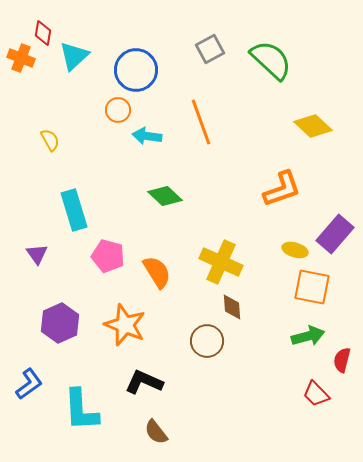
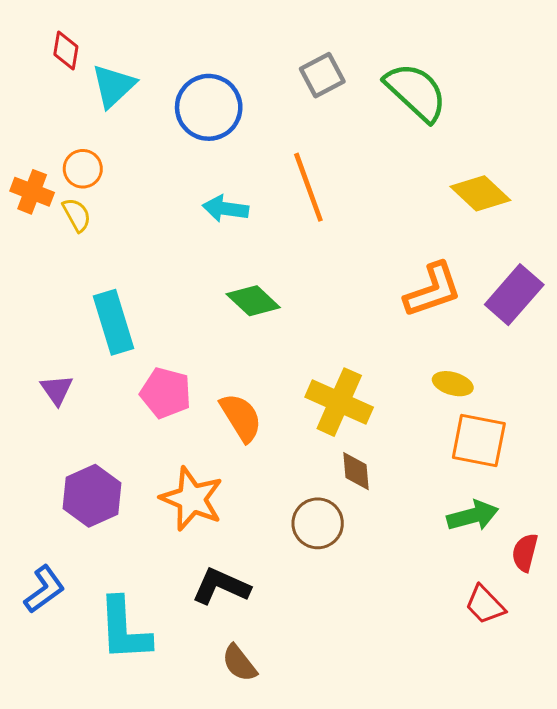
orange cross: (21, 58) -> (32, 192), moved
orange circle: (118, 110) -> (83, 169), moved
purple rectangle: (335, 234) -> (514, 295), moved

